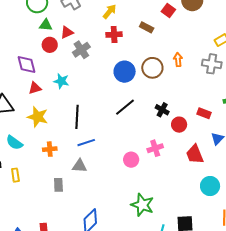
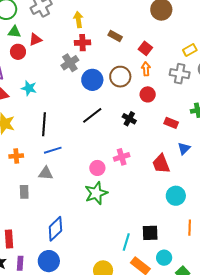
red square: (168, 11) -> (145, 48), moved
yellow arrow: (110, 12) -> (78, 20), turned -49
gray cross: (81, 50) -> (70, 63), moved
red circle: (179, 125) -> (148, 94), moved
green star: (142, 205) -> (96, 193), moved, turned 30

